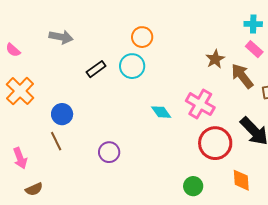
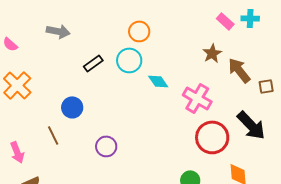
pink rectangle: (254, 49) -> (225, 21), moved
cyan diamond: (161, 112) -> (158, 81), moved
blue circle: (62, 114) -> (72, 107), moved

